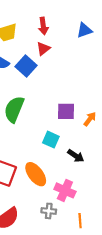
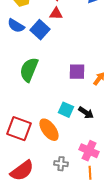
red triangle: (43, 49) -> (56, 14), turned 40
cyan square: (51, 140) -> (66, 110), moved
pink cross: (65, 190) -> (89, 151), moved

